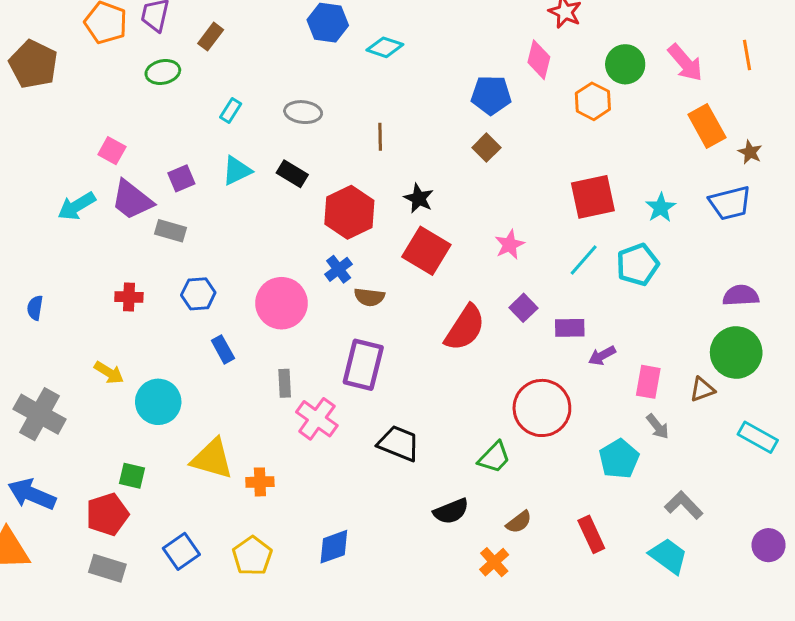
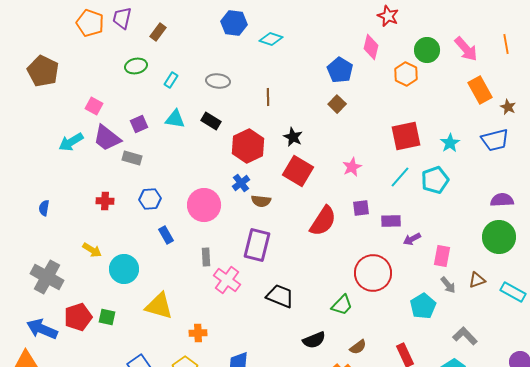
brown pentagon: (33, 64) -> (43, 71), moved
green ellipse: (163, 72) -> (136, 66), moved
blue pentagon: (491, 95) -> (340, 70), turned 30
cyan triangle: (237, 171) -> (175, 119), turned 35
purple square: (523, 308) -> (361, 208), turned 36
brown triangle: (702, 389) -> (477, 280), moved
orange cross: (260, 482) -> (198, 333), moved
red pentagon: (107, 514) -> (78, 317), moved

